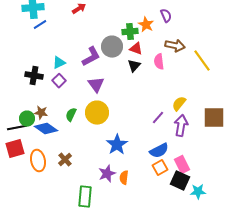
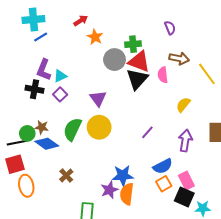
orange star: (146, 25) -> (95, 37), moved
red triangle: (136, 49) -> (139, 62), size x1.6
purple L-shape: (91, 57) -> (44, 70), moved, turned 140
black triangle: (134, 66) -> (137, 79), size x1.6
yellow semicircle: (179, 104) -> (183, 105), moved
green semicircle: (71, 115) -> (72, 129), size x1.6
purple line: (158, 118) -> (147, 132), moved
blue star: (117, 145) -> (123, 175), moved, turned 30
orange ellipse: (38, 161) -> (26, 186), moved
orange semicircle: (124, 178) -> (127, 194), size x1.5

